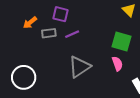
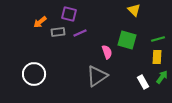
pink semicircle: (117, 64) -> (107, 52), moved
gray triangle: (79, 67) -> (97, 76), moved

